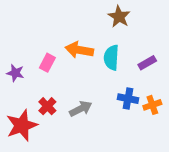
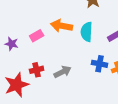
pink rectangle: (47, 63) -> (37, 36), turned 32
red cross: (47, 106) -> (37, 70), turned 32

